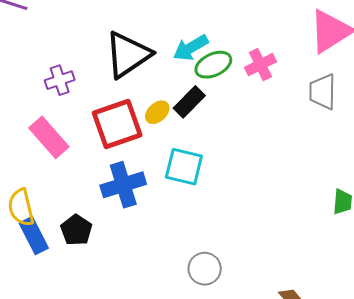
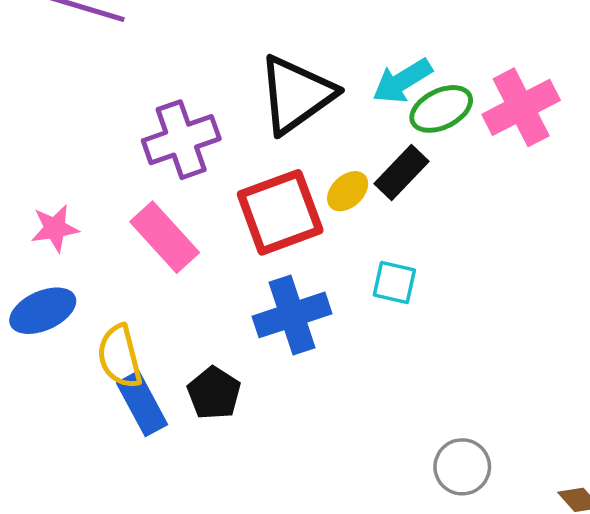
pink cross: (261, 65) -> (521, 107), size x1.4
purple cross: (60, 80) -> (181, 140), size x1.5
cyan square: (184, 167) -> (394, 282), size x0.7
gray circle: (205, 269) -> (462, 467), moved

